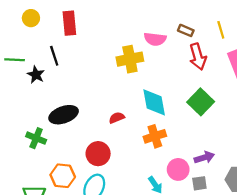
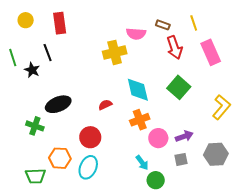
green line: (15, 60) -> (13, 58), turned 72
pink circle: (178, 169) -> (158, 138), moved

